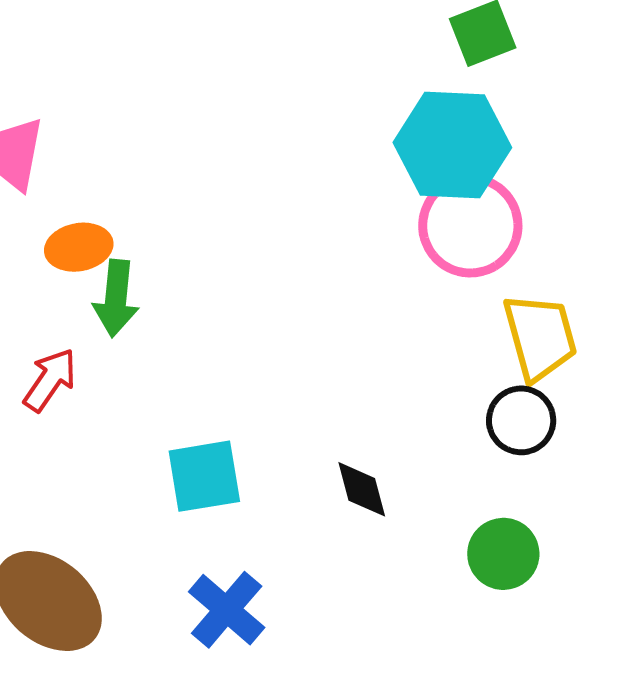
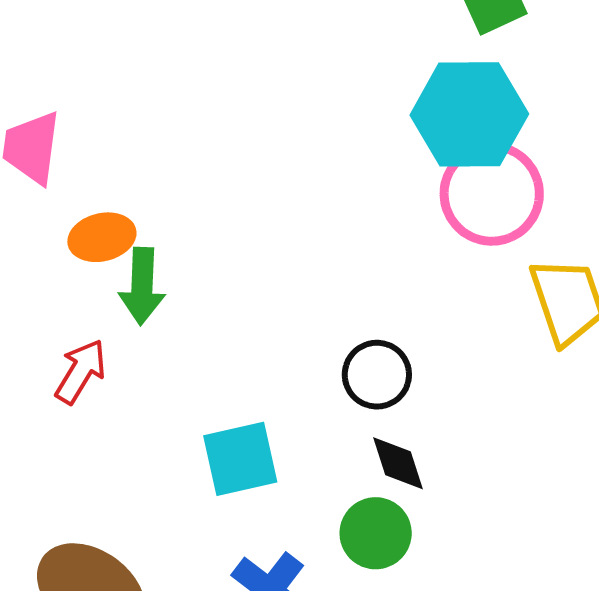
black circle: (521, 420) -> (377, 375), moved
green circle: (503, 554) -> (376, 533), moved

